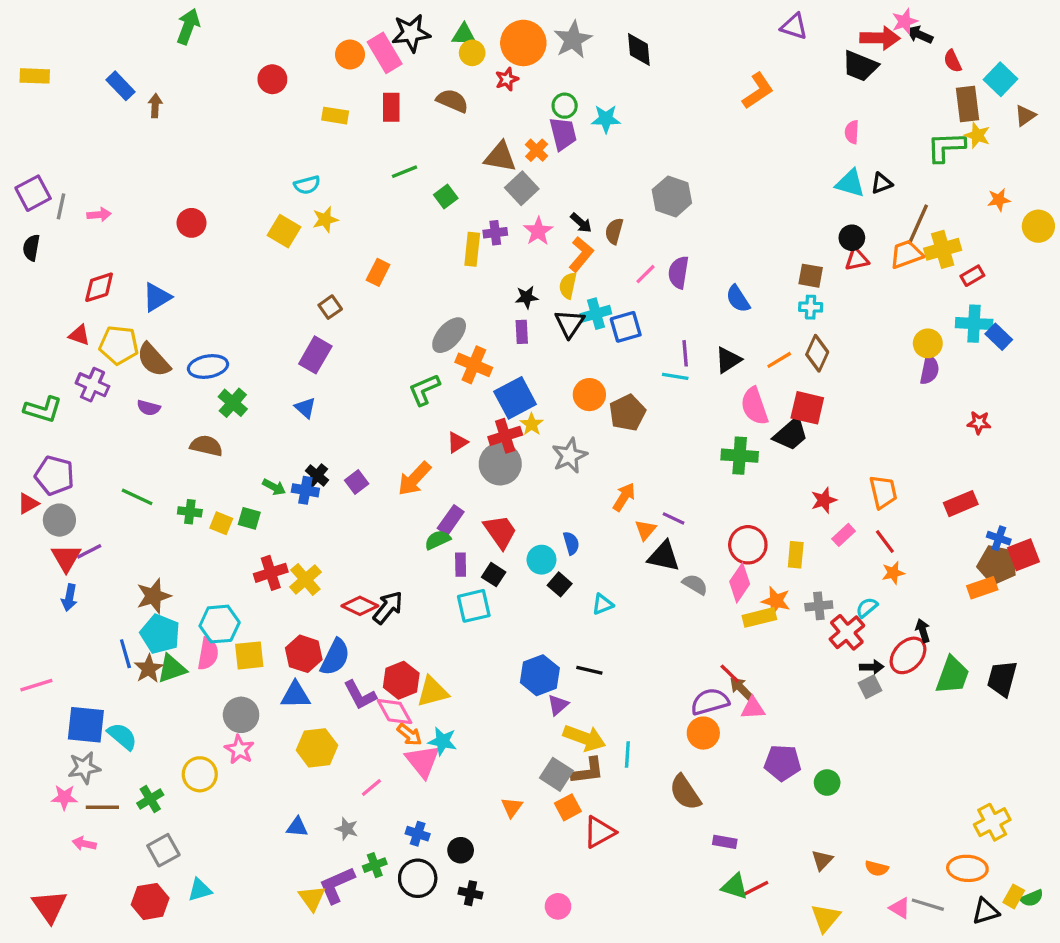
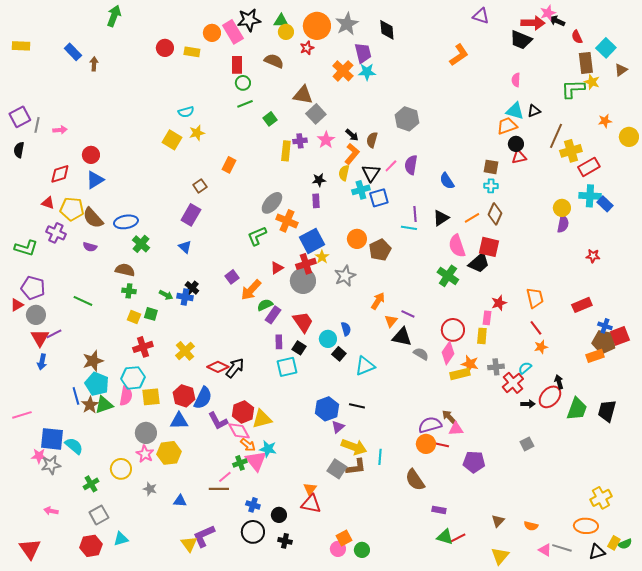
green circle: (565, 106) -> (243, 83), moved
yellow rectangle: (335, 116) -> (192, 52), moved
purple trapezoid: (563, 134) -> (363, 53), moved
orange cross: (537, 150) -> (343, 71), moved, size x1.5
red circle: (191, 223) -> (91, 155), moved
orange trapezoid: (906, 254) -> (507, 126), moved
red rectangle: (972, 276) -> (589, 167), size x1.5
black triangle: (570, 324) -> (371, 173), moved
green cross: (740, 456) -> (448, 276), turned 30
purple square: (357, 482) -> (232, 277), moved
green cross: (190, 512) -> (129, 291), moved
pink rectangle: (844, 535) -> (487, 318), moved, turned -40
green semicircle: (437, 540) -> (265, 305), moved
red cross: (271, 573) -> (143, 347), moved
cyan triangle: (603, 604) -> (365, 366), size x1.5
red line: (730, 674) -> (442, 445), moved, turned -32
gray square: (870, 687) -> (527, 444), moved
yellow hexagon: (317, 748) -> (169, 453), moved
green circle: (827, 783) -> (362, 550), moved
pink star: (64, 797) -> (39, 456), moved
brown line: (102, 807) -> (219, 489), moved
orange square: (568, 807) -> (344, 538), moved
gray star: (347, 829) -> (150, 489), moved
red triangle: (599, 832) -> (311, 504), moved, turned 40
green cross: (375, 865) -> (240, 463), moved

